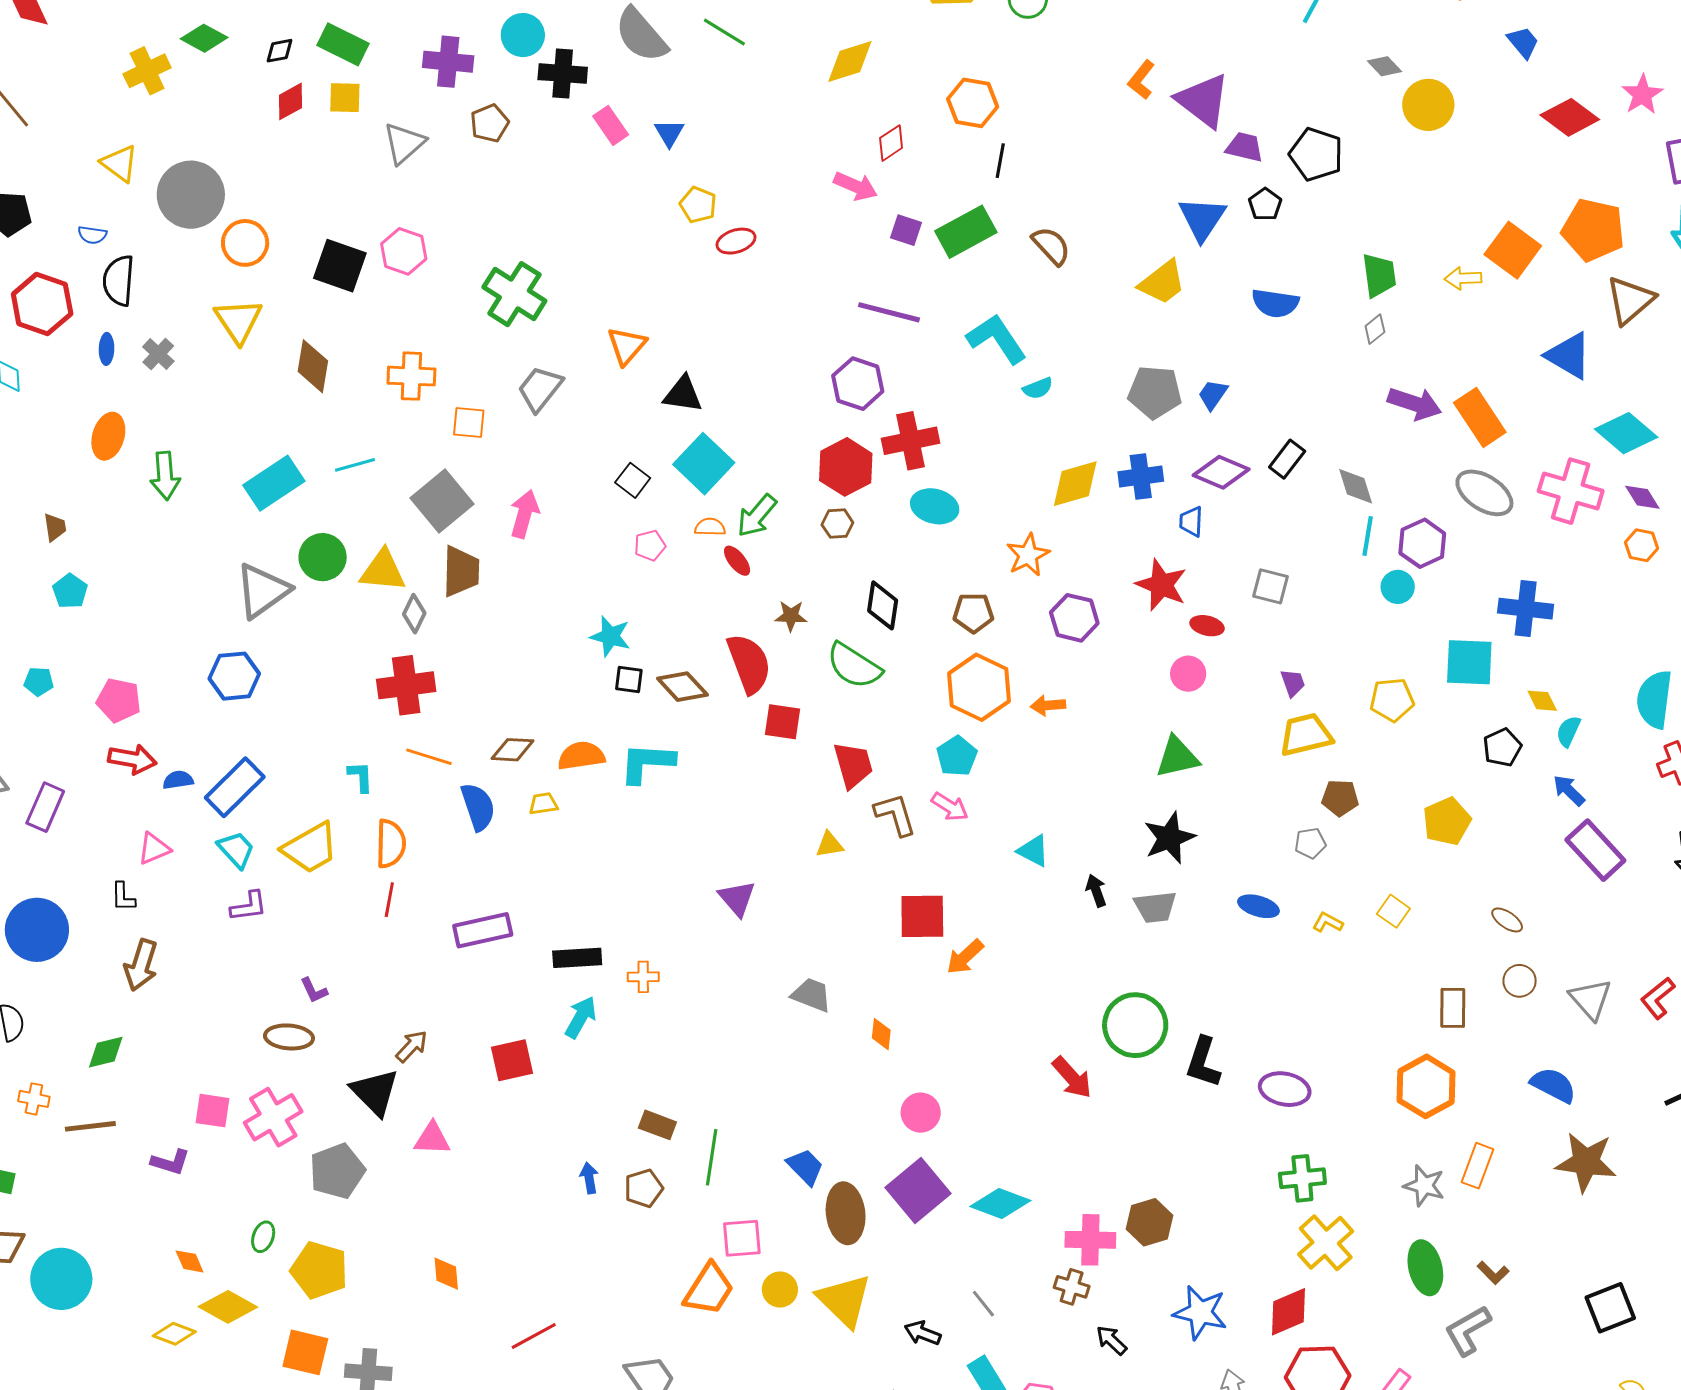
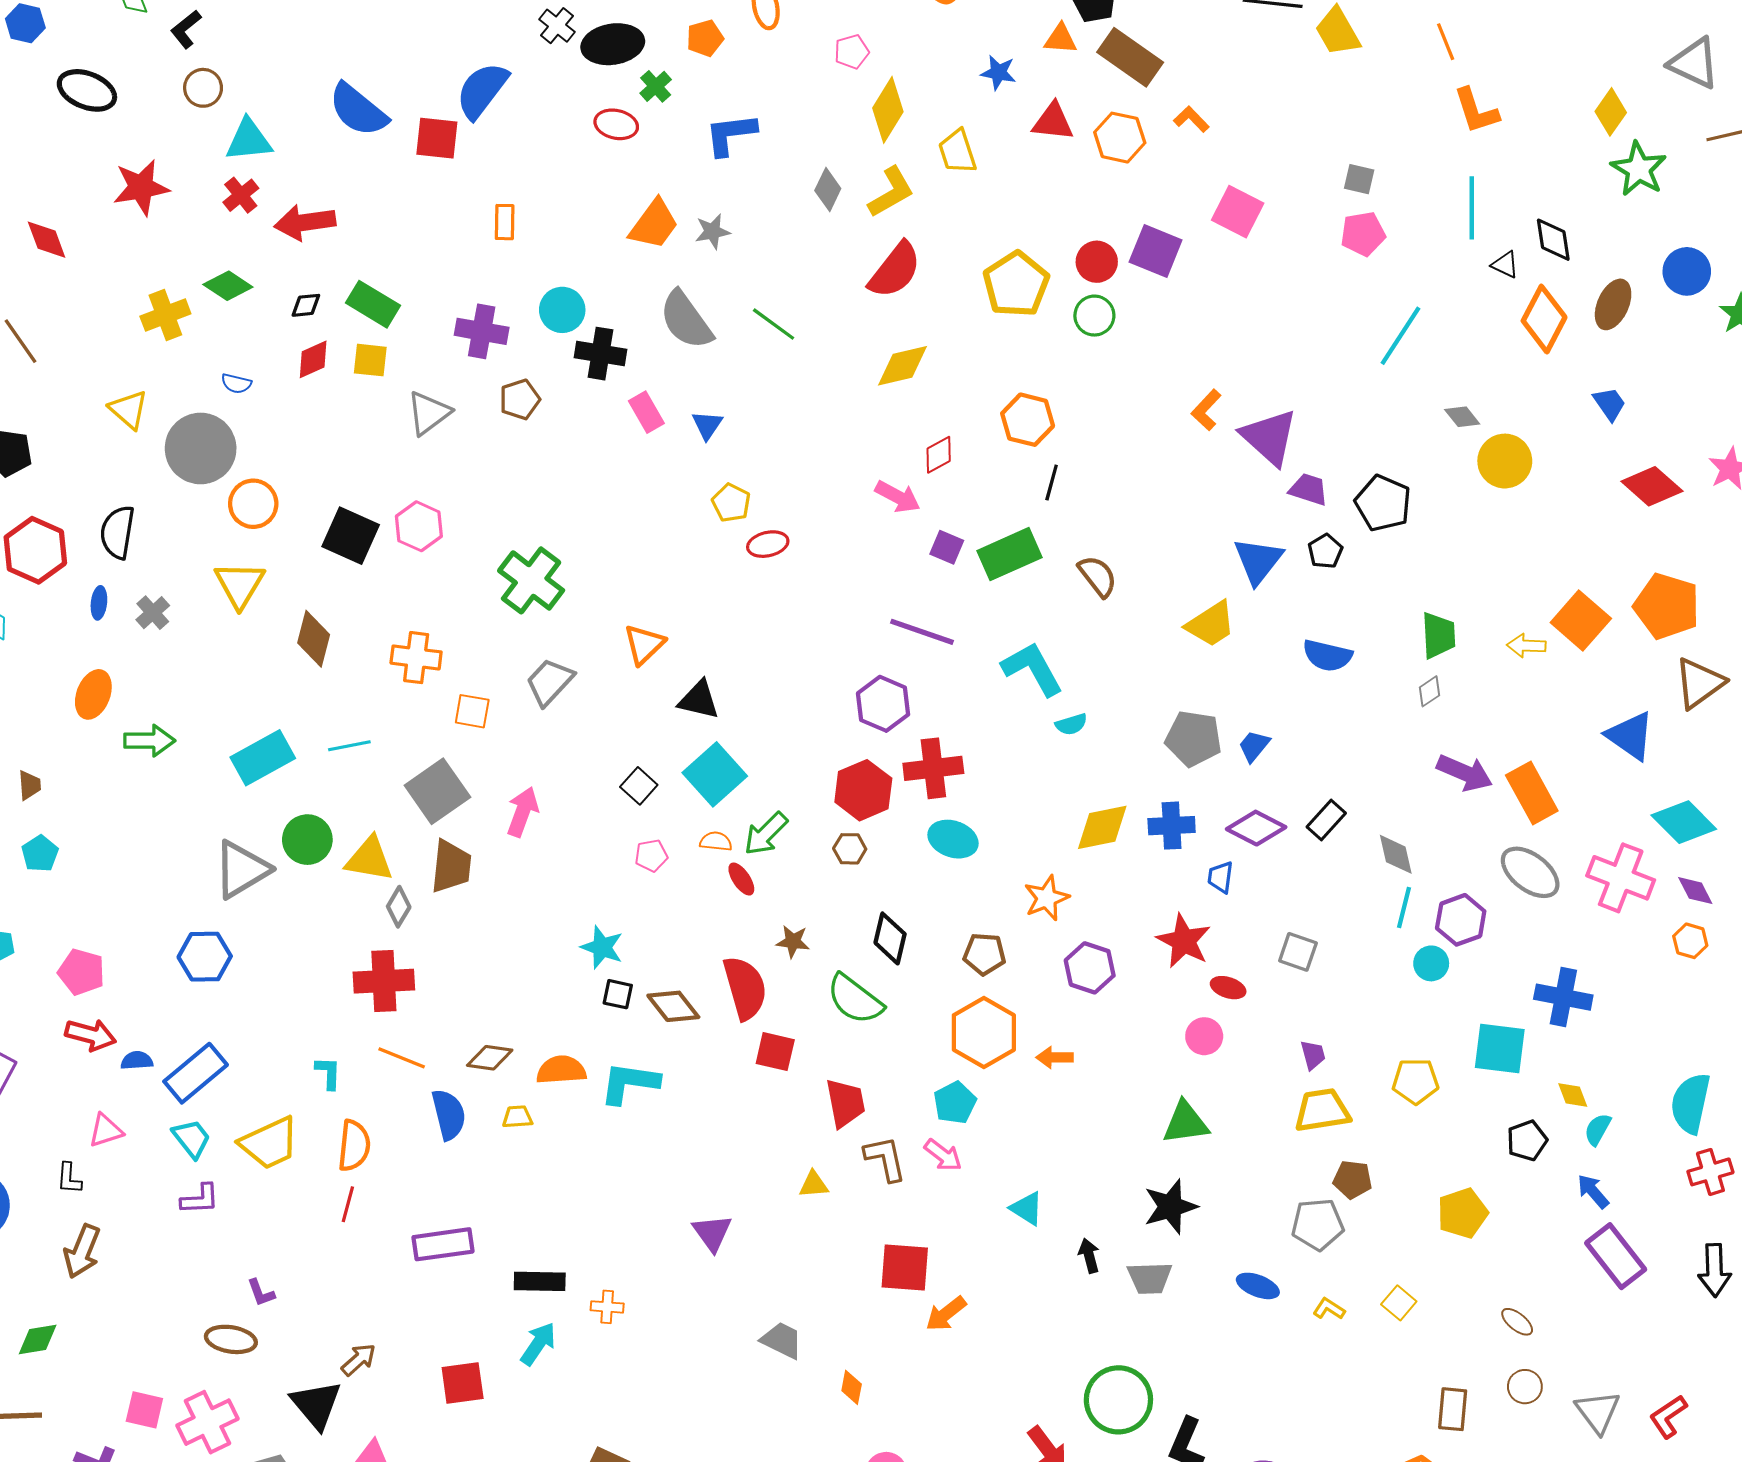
blue semicircle: (92, 235) -> (236, 383), moved
green arrow: (165, 476) -> (149, 741), turned -90
gray pentagon: (1310, 843) -> (1318, 1224), size x1.6

